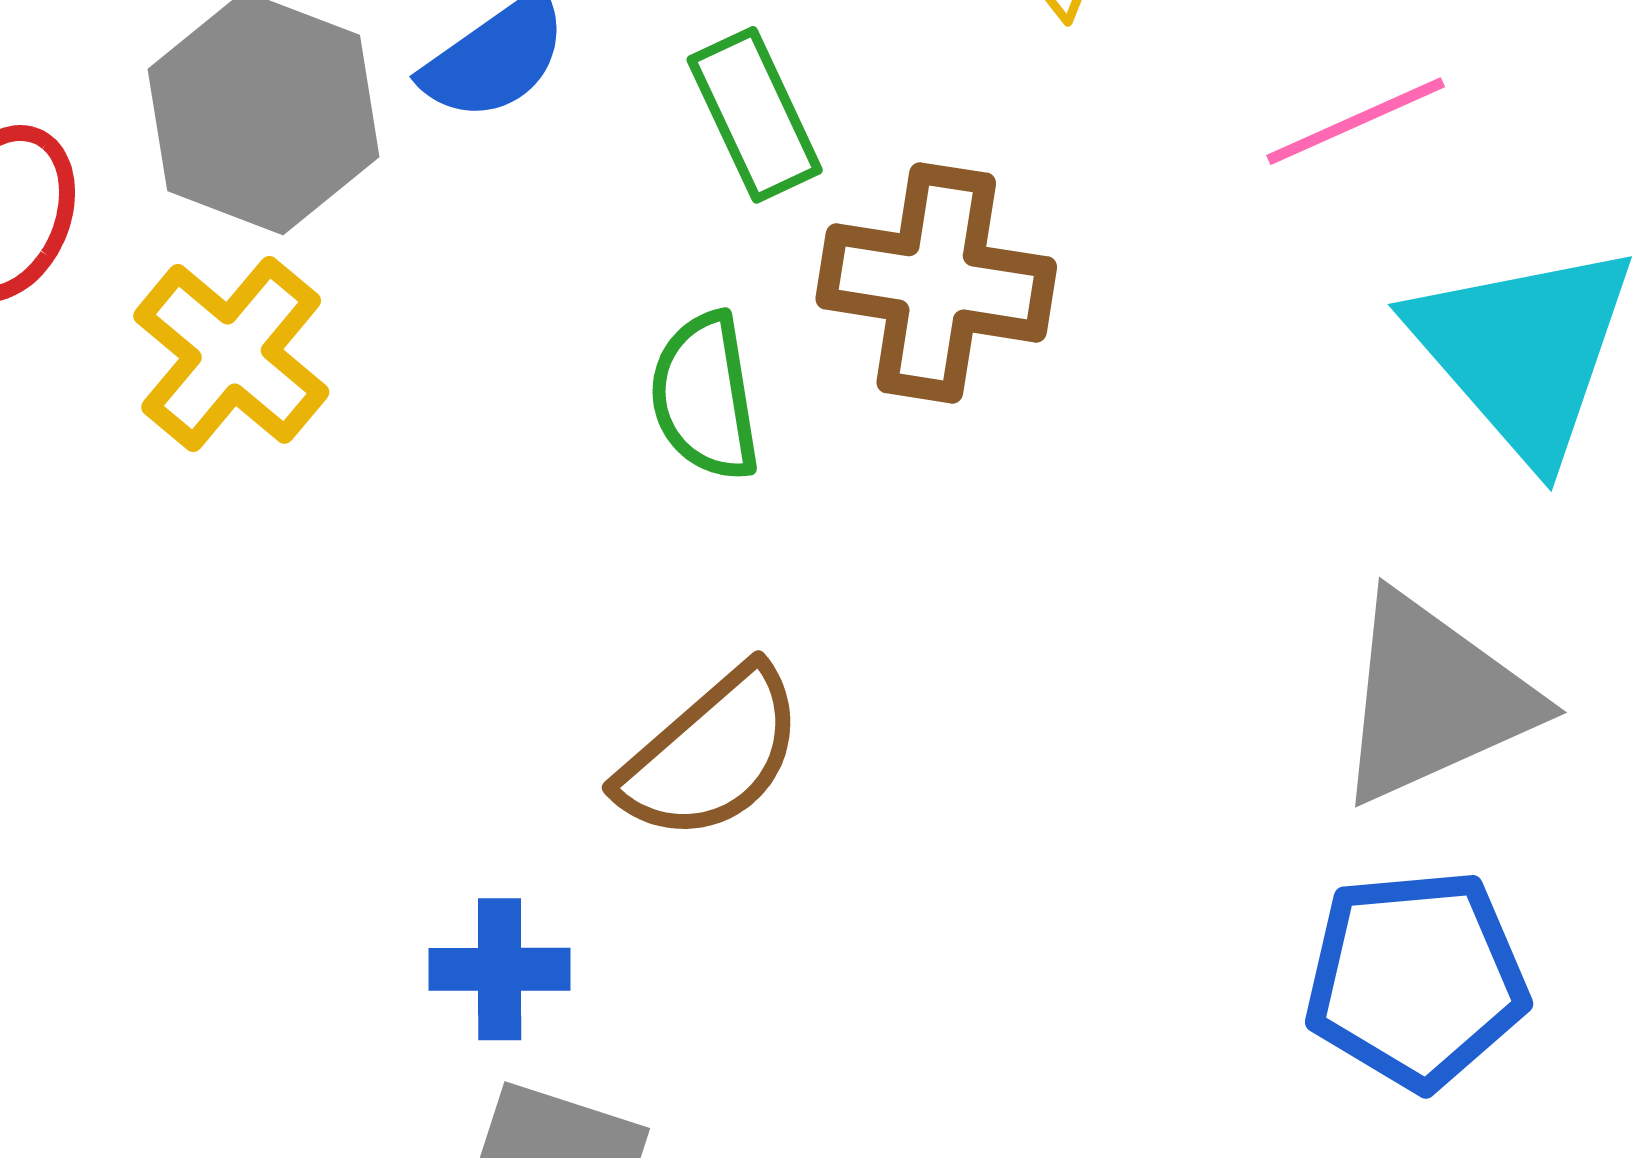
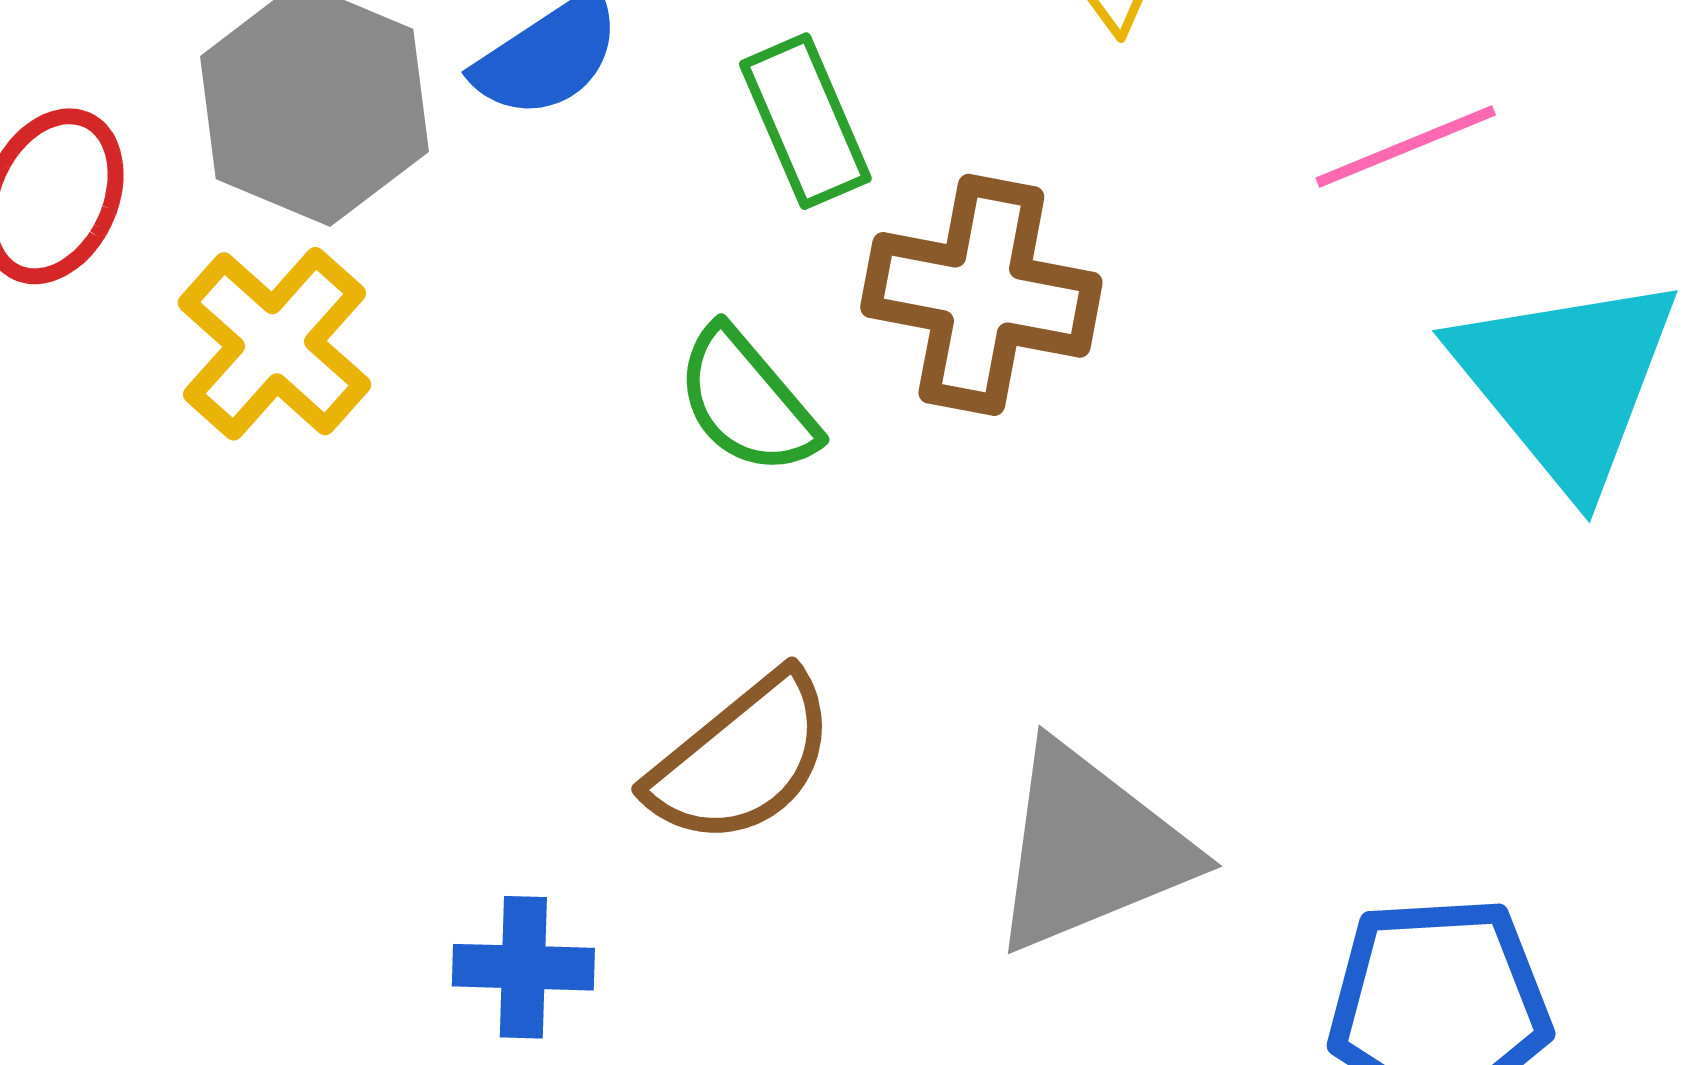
green semicircle: (705, 397) -> (747, 401), turned -33
gray triangle: (1434, 699) -> (1090, 848), moved

